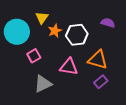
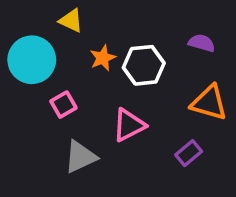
yellow triangle: (42, 18) -> (71, 21), moved, turned -40
orange triangle: (98, 60) -> (209, 103), moved
pink triangle: (69, 67) -> (129, 125), turned -36

